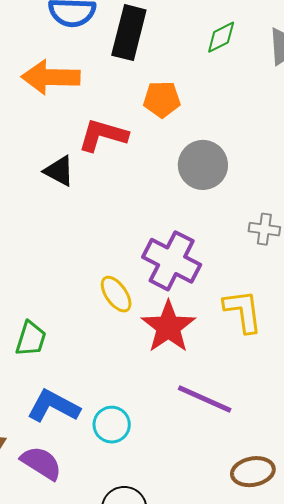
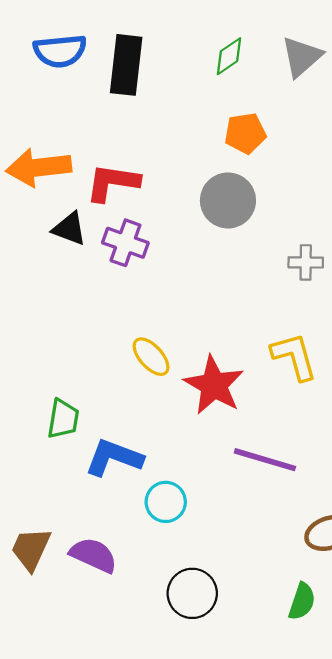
orange arrow: (51, 77) -> (39, 167), moved
orange pentagon: (162, 99) -> (245, 133), moved
purple cross: (172, 261) -> (125, 243), moved, size x0.7
blue L-shape: (54, 406) -> (114, 458), moved

